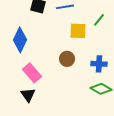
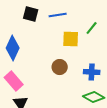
pink rectangle: (32, 73) -> (14, 81), moved

